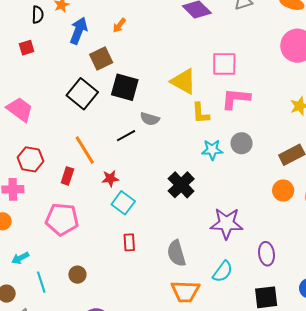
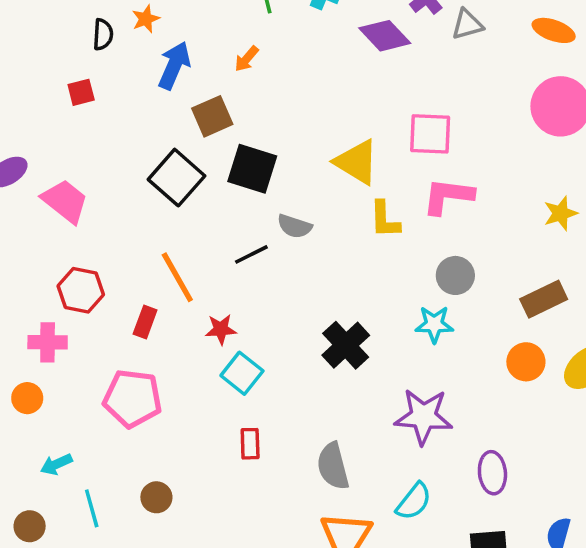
cyan star: (212, 150) -> (434, 324), moved

